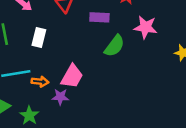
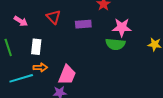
green semicircle: (114, 46) -> (115, 44), moved, turned 66
orange arrow: (40, 82) -> (40, 67), moved

